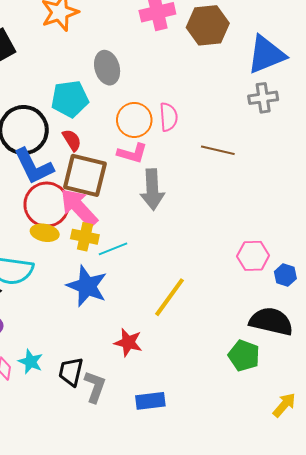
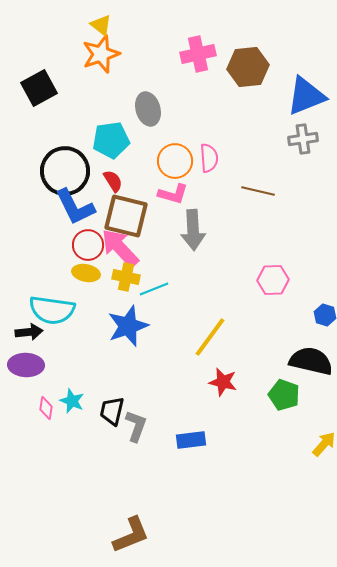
red circle: (47, 205) -> (88, 245), size x0.7
pink hexagon: (253, 256) -> (273, 280), moved
blue star: (87, 286) -> (128, 326), turned 30
red star: (128, 342) -> (223, 382), moved

